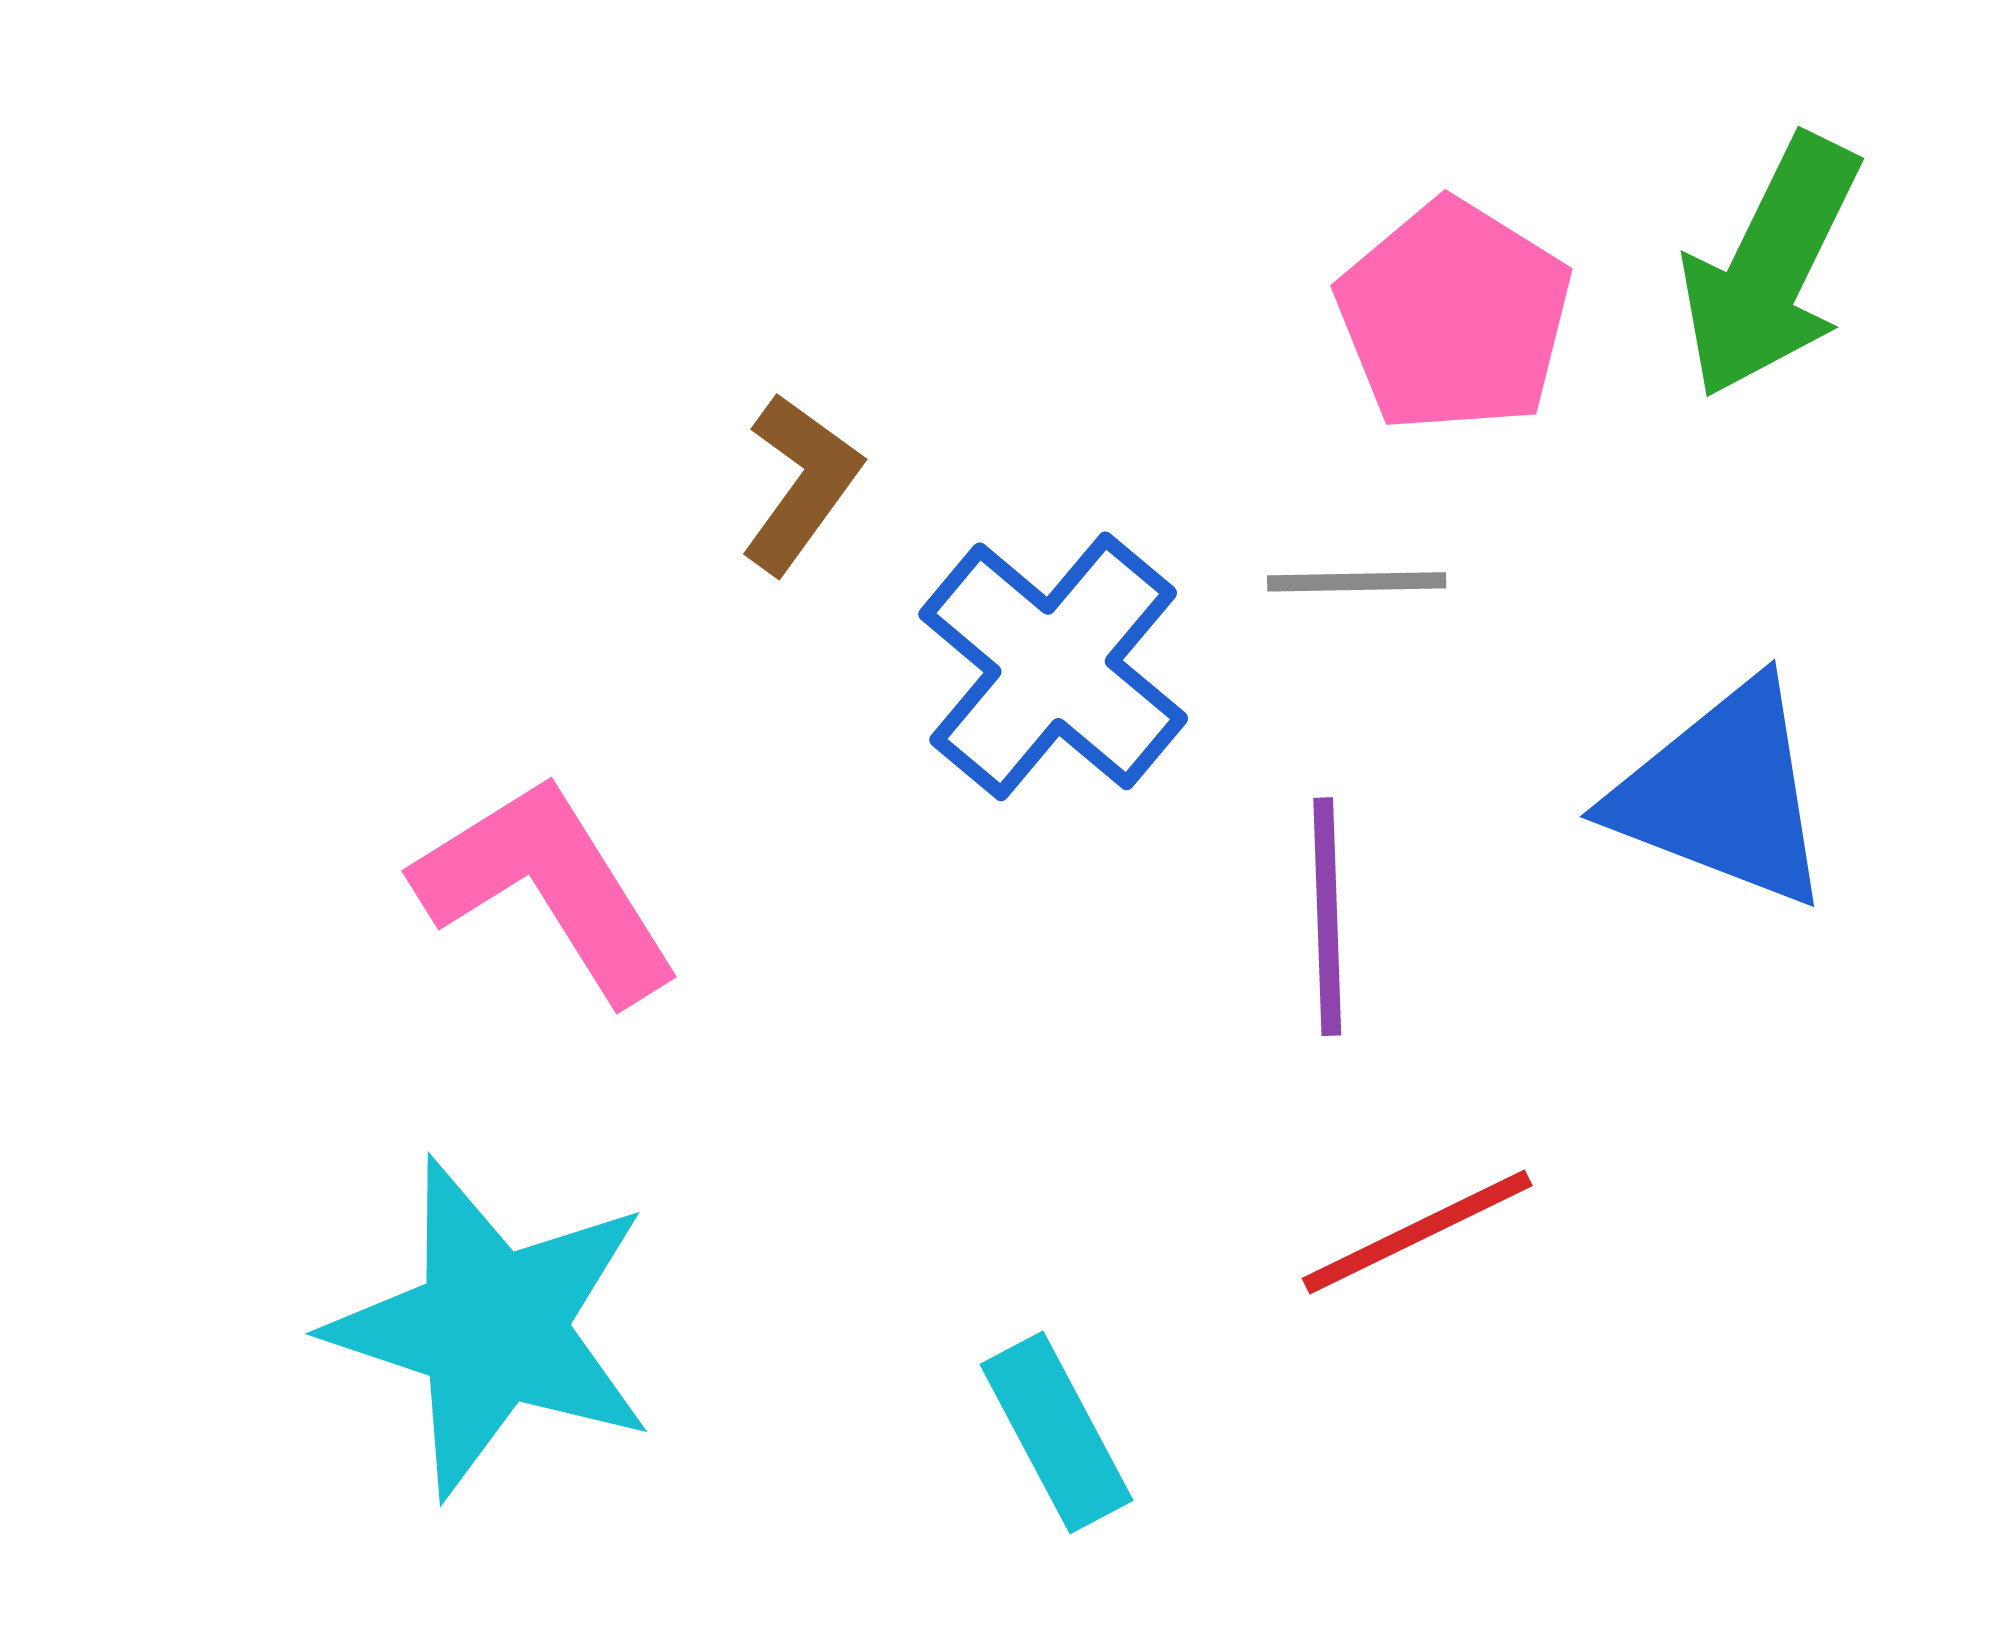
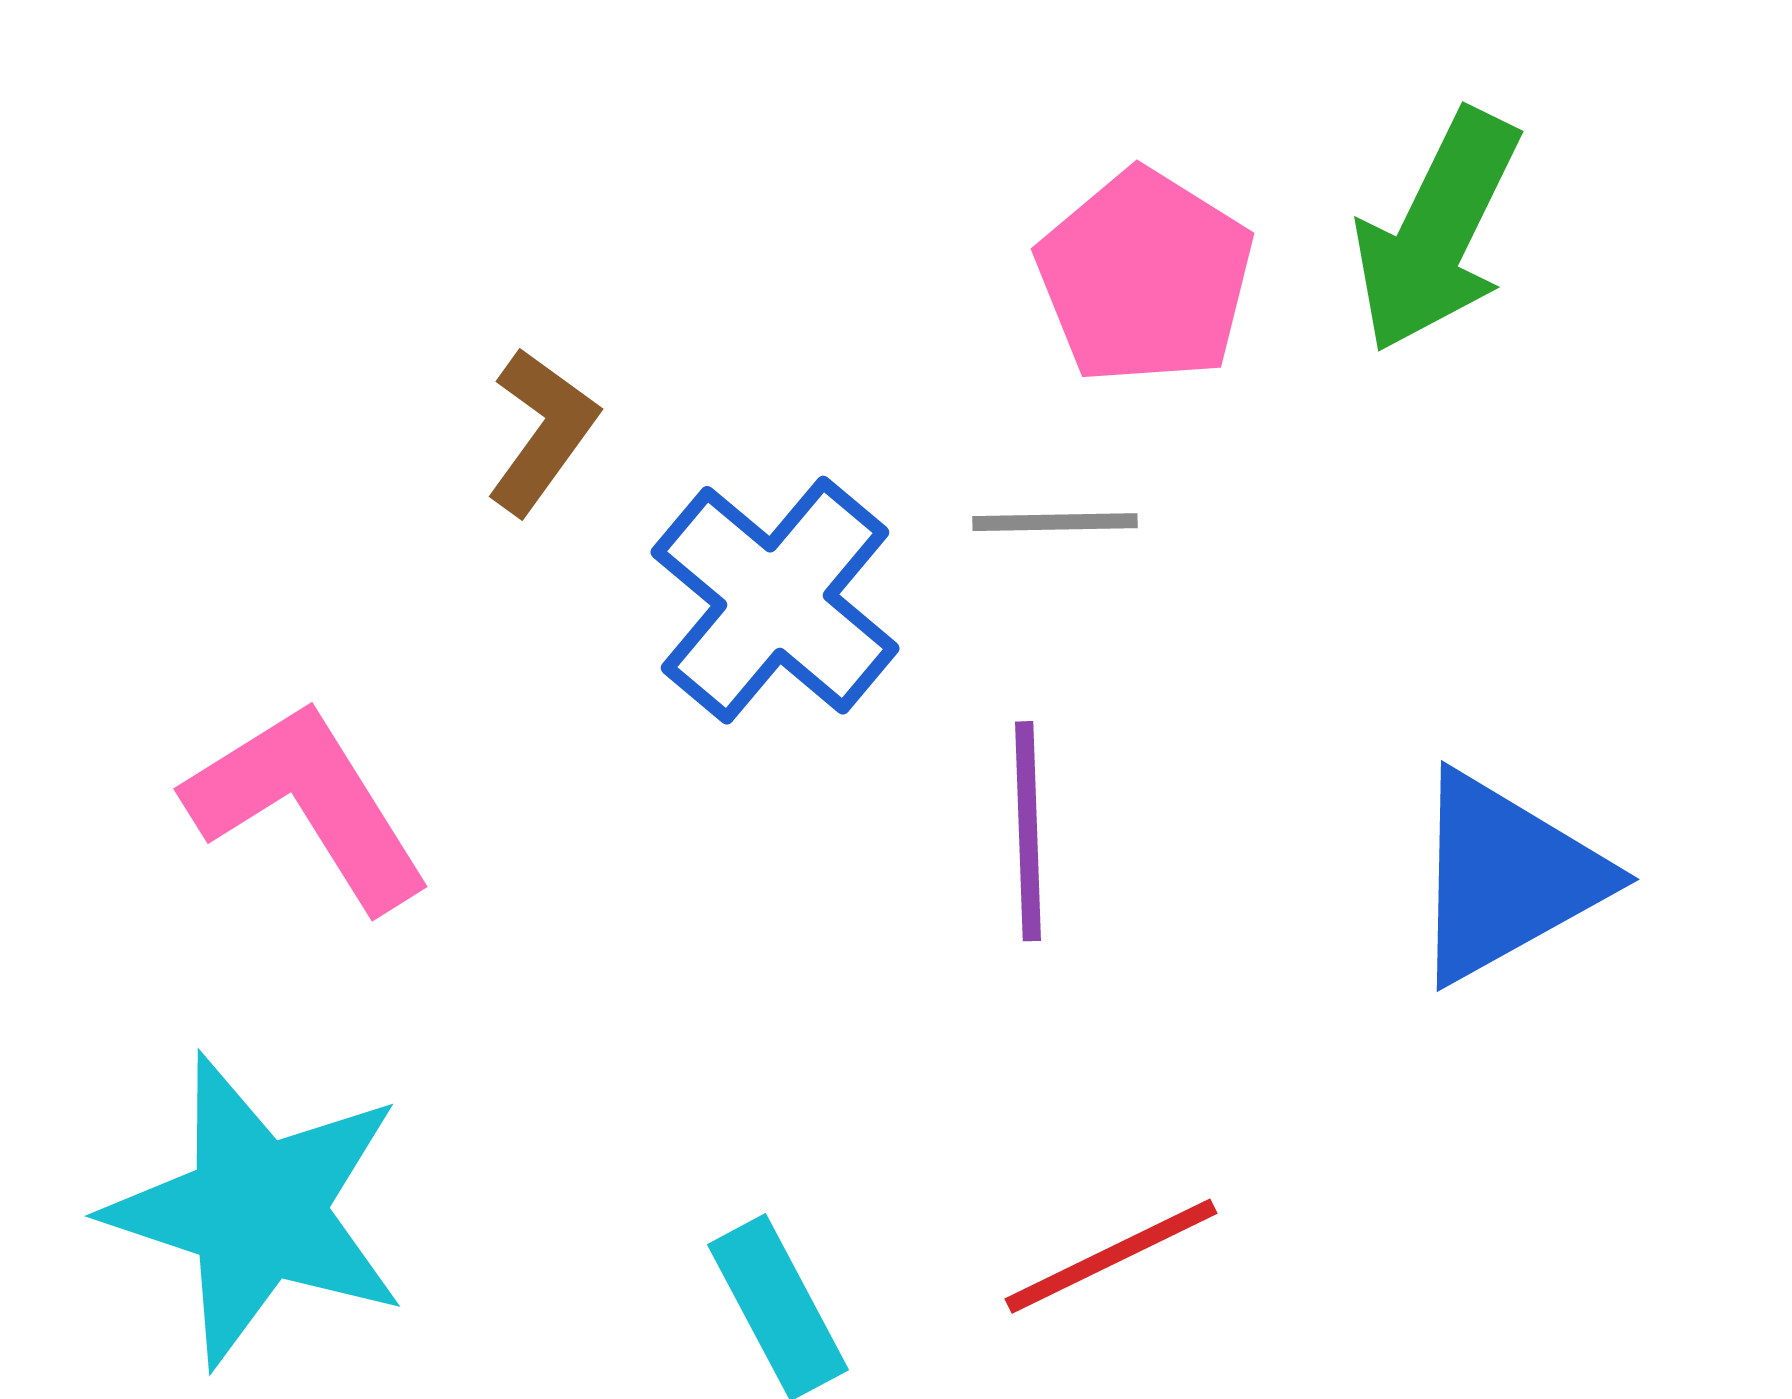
blue triangle: (1723, 794) -> (1506, 877), moved, turned -50
red line: (1417, 1232) -> (1111, 1256), moved

